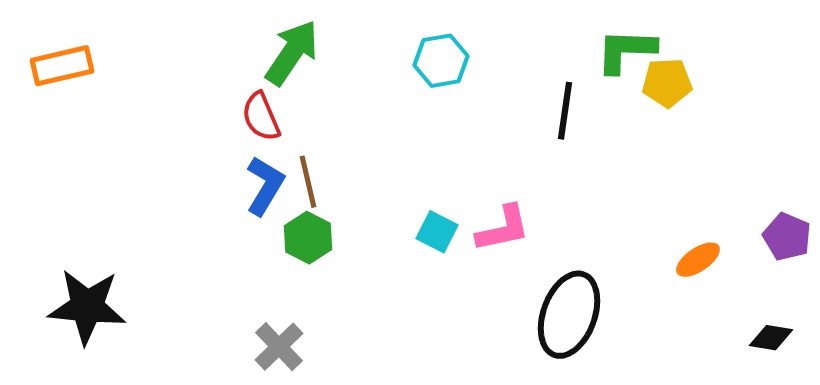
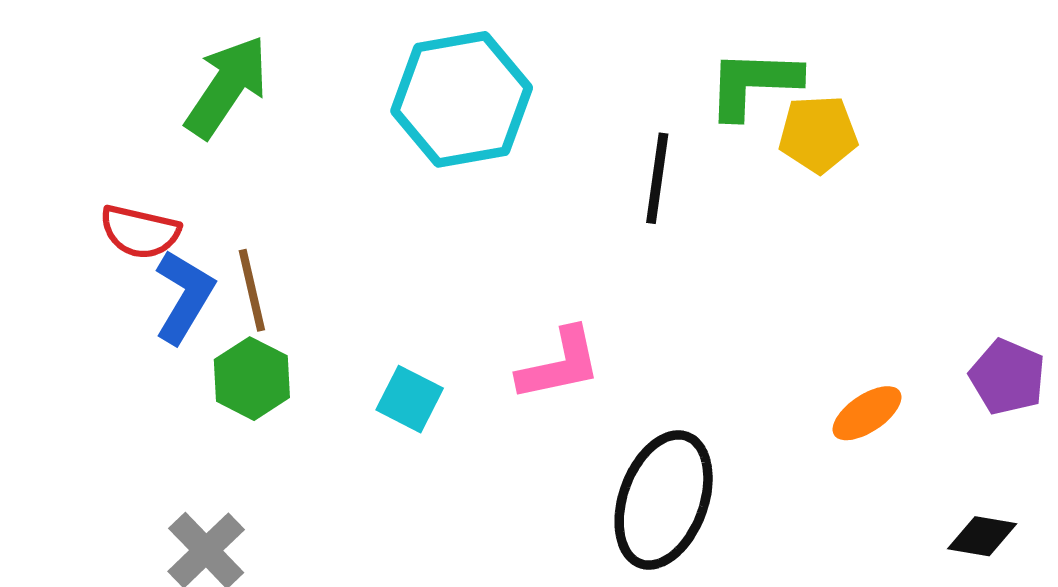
cyan hexagon: (441, 61) -> (462, 99), size x1.6
red semicircle: (261, 117) -> (140, 232), moved, turned -54
cyan square: (437, 232) -> (410, 399), moved

